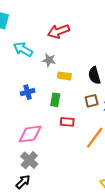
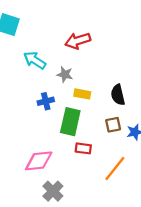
blue cross: (28, 92) -> (46, 101), moved
green rectangle: (55, 100) -> (70, 122), size x1.6
gray cross: (29, 160) -> (53, 191), moved

